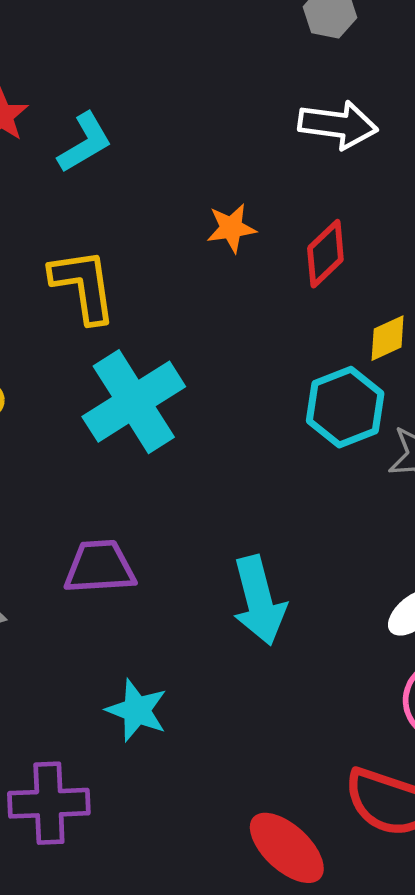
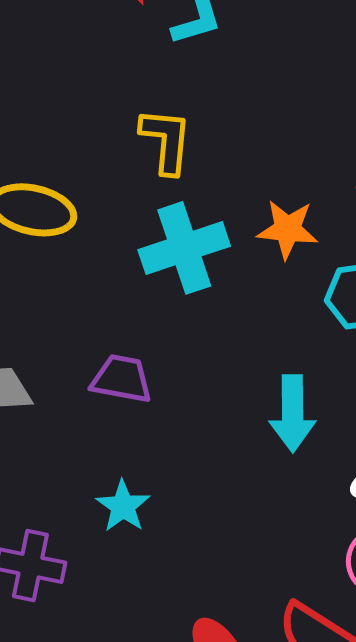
orange star: (231, 228) -> (288, 229), moved, size x1.4
cyan arrow: (259, 601) -> (293, 414), moved

